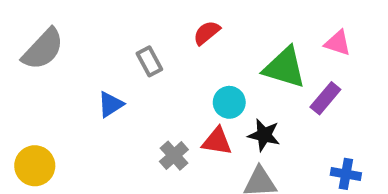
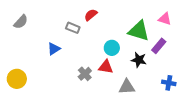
red semicircle: (207, 33) -> (91, 15), moved
gray semicircle: (43, 49) -> (21, 22), size x0.7
gray rectangle: (149, 61) -> (73, 28), turned -40
black star: (264, 135) -> (139, 60), moved

